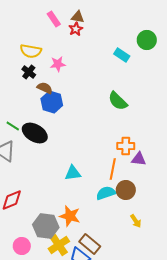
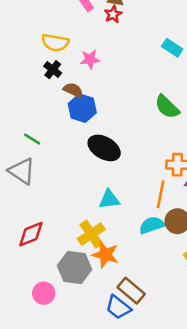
black ellipse: (35, 133) -> (104, 148), moved
yellow cross: (59, 245) -> (91, 234), moved

